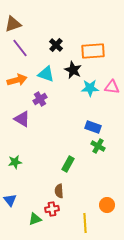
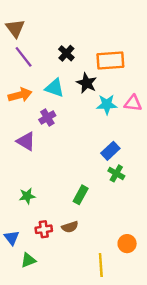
brown triangle: (13, 24) -> (15, 28), turned -48
blue rectangle: (93, 127) -> (110, 151), turned -63
green star: (15, 162) -> (27, 196), moved
brown semicircle: (59, 191) -> (70, 227), turned -104
red cross: (52, 209) -> (44, 229), moved
green triangle: (35, 219) -> (28, 260), moved

